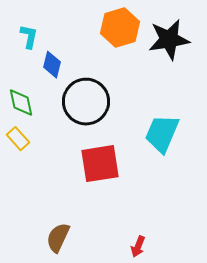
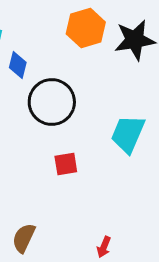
red square: (100, 164) -> (66, 164), size x0.6

